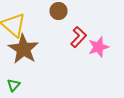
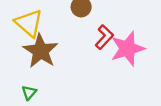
pink star: (98, 47) -> (127, 49), size x1.4

